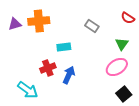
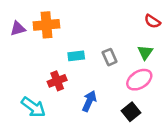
gray rectangle: (92, 26) -> (110, 57), moved, turned 32
blue arrow: (69, 75) -> (89, 101), moved
black square: (124, 94) -> (131, 112), moved

